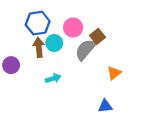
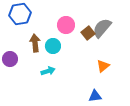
blue hexagon: (38, 23) -> (20, 14), moved
cyan circle: (54, 43) -> (53, 46), moved
gray semicircle: (85, 50) -> (102, 28), moved

